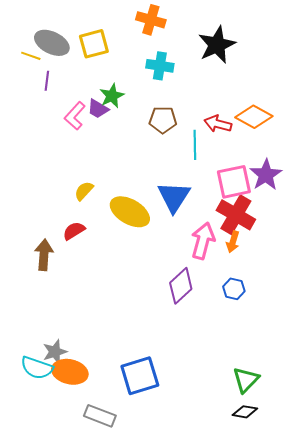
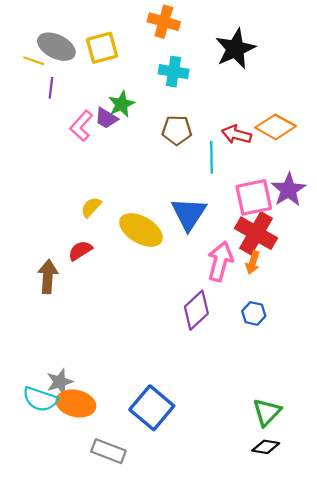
blue square: (140, 376) -> (152, 408), turned -33

